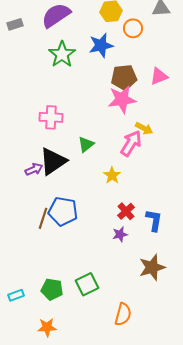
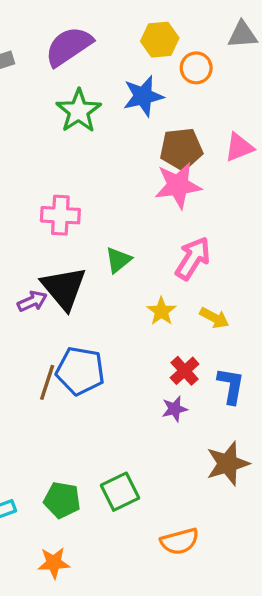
yellow arrow: (144, 128) -> (214, 318), moved
black triangle: (53, 161) -> (64, 288), turned -36
orange semicircle: (123, 314) -> (180, 541), turned 60

